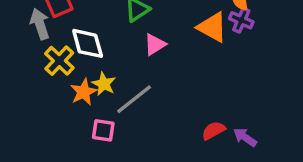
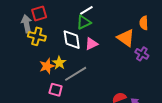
purple cross: (241, 20) -> (142, 54), moved
white diamond: (88, 43) -> (72, 40), moved
yellow cross: (59, 61) -> (37, 36), moved, turned -36

